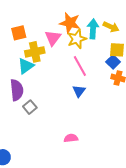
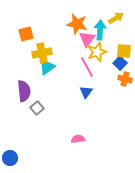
yellow arrow: (111, 27) -> (116, 18), moved, turned -56
pink triangle: (53, 38) -> (87, 39), moved
yellow star: (77, 39) -> (97, 52), moved
cyan triangle: (26, 66) -> (47, 67), moved

